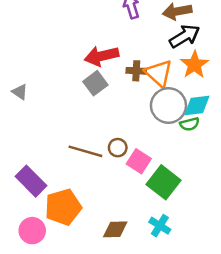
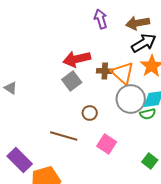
brown circle: (118, 148) -> (90, 113), moved
green square: (164, 182) -> (150, 161), moved, size x0.6

